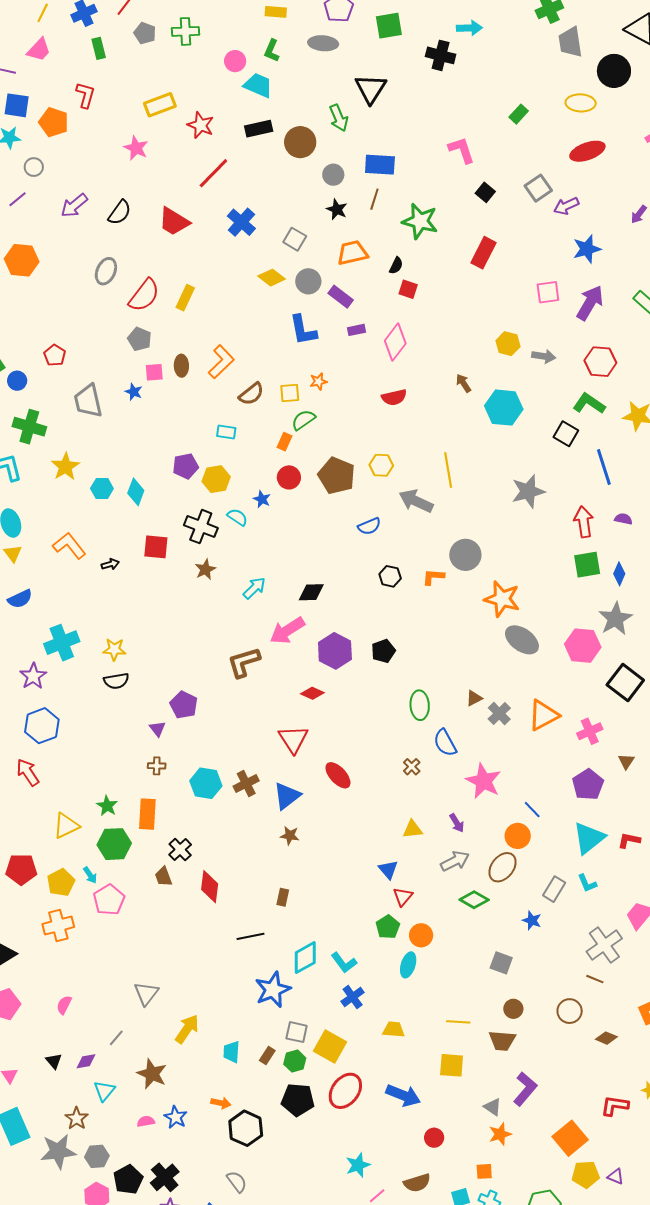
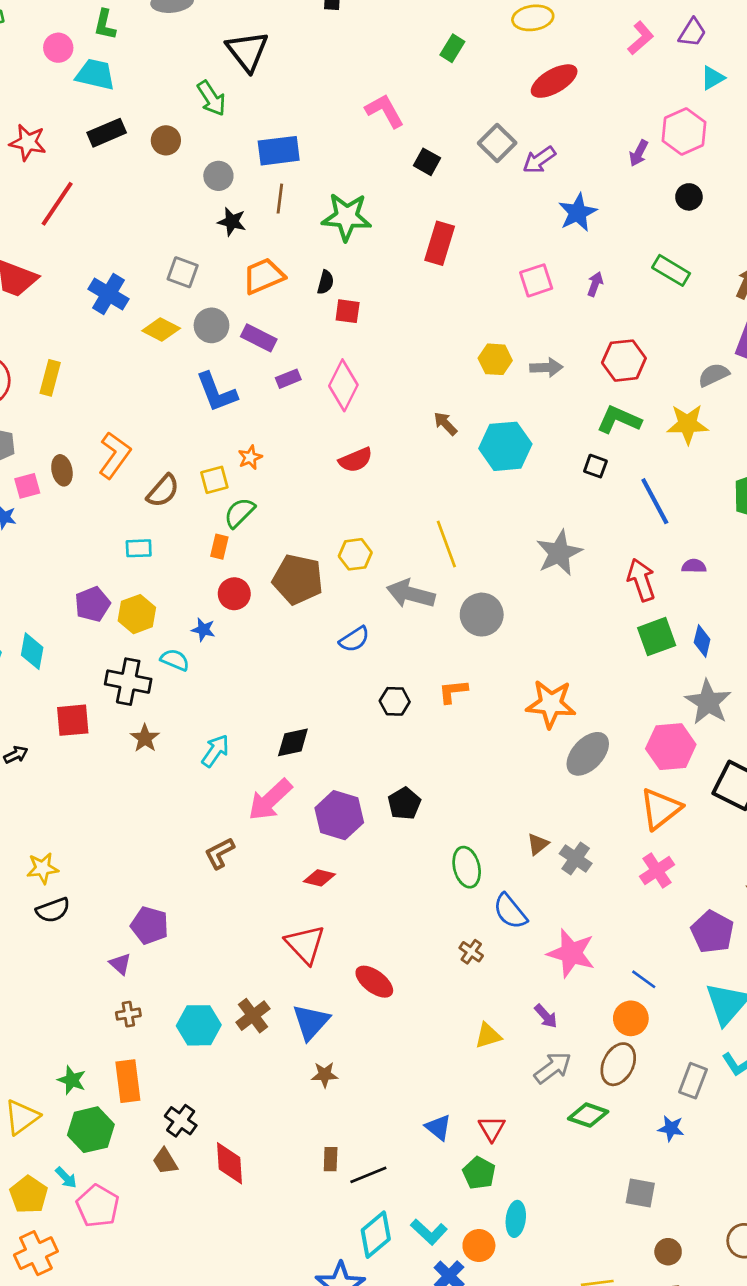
brown circle: (300, 142) -> (166, 140), size x0.7
blue cross: (241, 222) -> (109, 294), moved
purple arrow: (590, 303) -> (595, 284), size x0.5
black square: (566, 434) -> (595, 466), size x0.7
gray circle: (465, 555) -> (482, 615), moved
gray ellipse: (522, 640) -> (588, 754), turned -72
brown L-shape: (244, 662) -> (220, 853), size x0.7
orange triangle: (543, 715) -> (661, 809), moved
pink cross: (590, 731) -> (657, 871), moved
blue triangle: (388, 870) -> (438, 1127), moved
orange circle: (421, 935) -> (479, 1246), moved
black line: (250, 936) -> (368, 1175), moved

